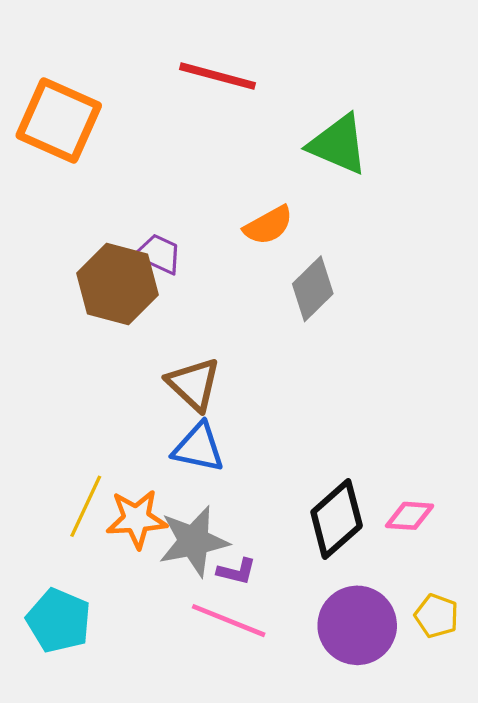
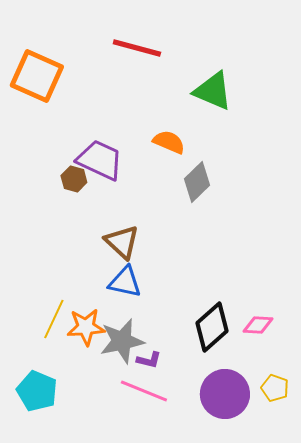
orange semicircle: (268, 225) -> (169, 142), turned -128
purple trapezoid: (159, 254) -> (100, 160), size x1.6
brown hexagon: (117, 284) -> (74, 179), size x0.5

